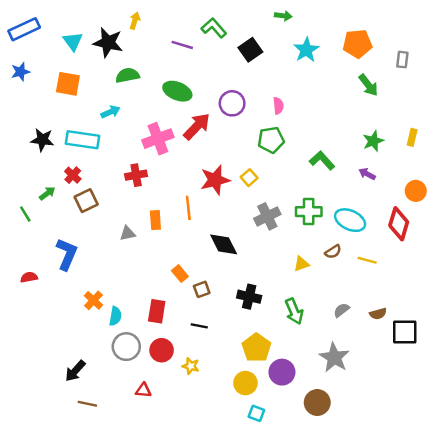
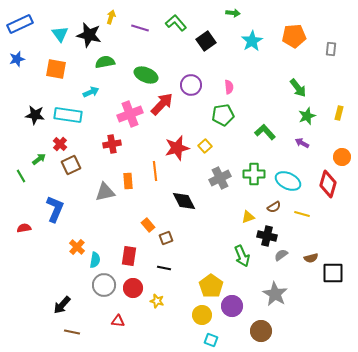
purple line: (182, 45) -> (140, 28), moved
green arrow: (368, 85) -> (298, 88), moved
gray triangle: (128, 233) -> (105, 192), size x1.5
black cross: (249, 297) -> (267, 236), moved

